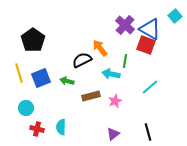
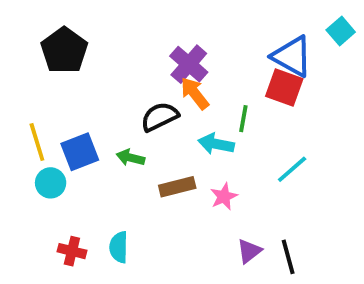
purple cross: (125, 25) -> (189, 64), moved
black pentagon: (33, 40) -> (64, 50), moved
cyan circle: (26, 108) -> (51, 183), moved
purple triangle: (113, 134) -> (249, 251), moved

